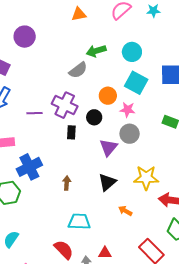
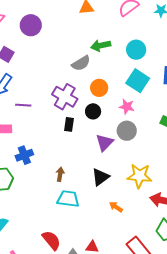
orange circle: (108, 96) -> (99, 88), moved
purple line: (35, 113) -> (23, 105), moved
blue cross: (29, 167) -> (24, 155), size x0.7
cyan trapezoid: (79, 222) -> (68, 199), moved

